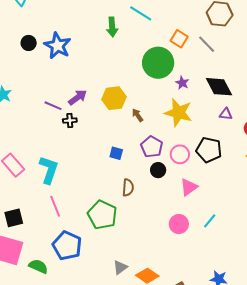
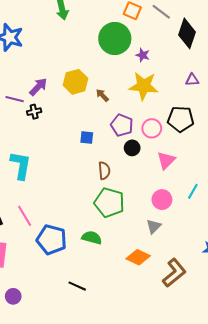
black diamond: (219, 87) -> (187, 33), moved, turned 56
pink line: (55, 206) -> (25, 216), moved
green pentagon: (102, 215) -> (109, 203), moved
green semicircle: (38, 266) -> (92, 238), moved
gray triangle: (120, 267) -> (154, 226), moved

